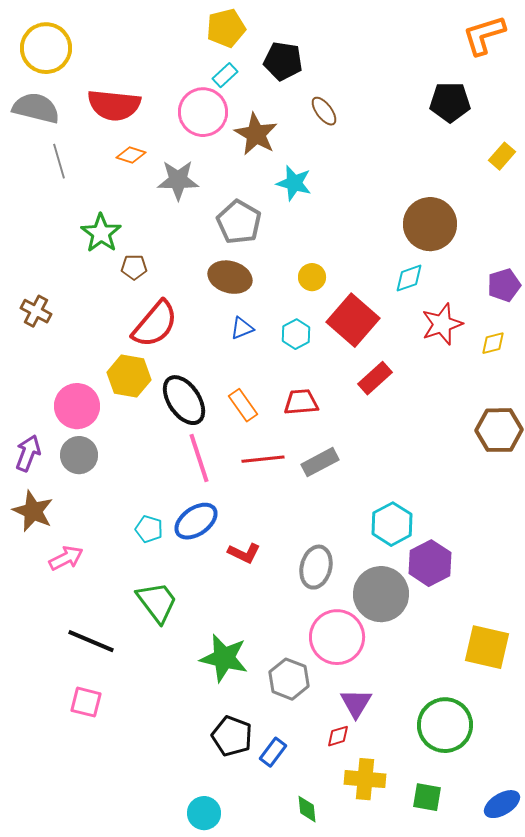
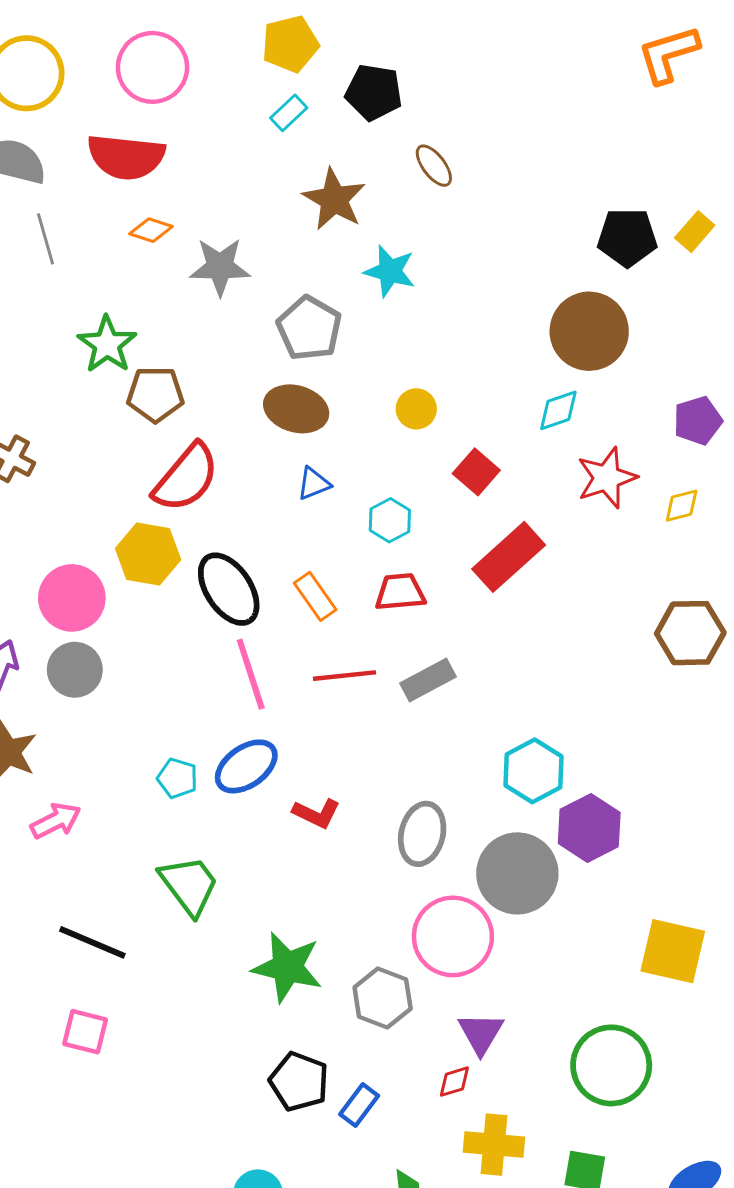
black pentagon: (450, 102) -> (627, 237), moved
pink circle: (203, 112) -> (152, 67), moved
brown pentagon: (134, 267) -> (155, 394), size x1.5
red square: (353, 320) -> (476, 472), size x0.6
cyan hexagon: (296, 334) -> (390, 520), moved
red rectangle: (375, 378) -> (509, 557), size x1.4

